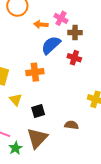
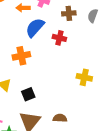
brown cross: (75, 33) -> (69, 13), moved
brown semicircle: (71, 125) -> (60, 118), moved

